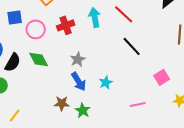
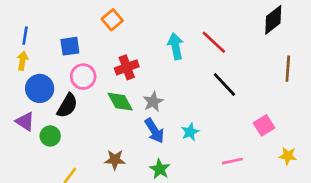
red cross: (66, 25) -> (127, 67), moved
pink circle: (36, 29) -> (83, 77), moved
green diamond: (39, 59) -> (120, 102), moved
brown star: (62, 103) -> (115, 160), moved

